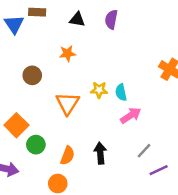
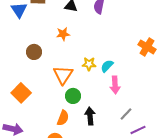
cyan semicircle: (121, 92) -> (107, 66), turned 56
pink arrow: (131, 115) -> (115, 85), turned 120
green circle: (36, 145) -> (73, 96), moved

